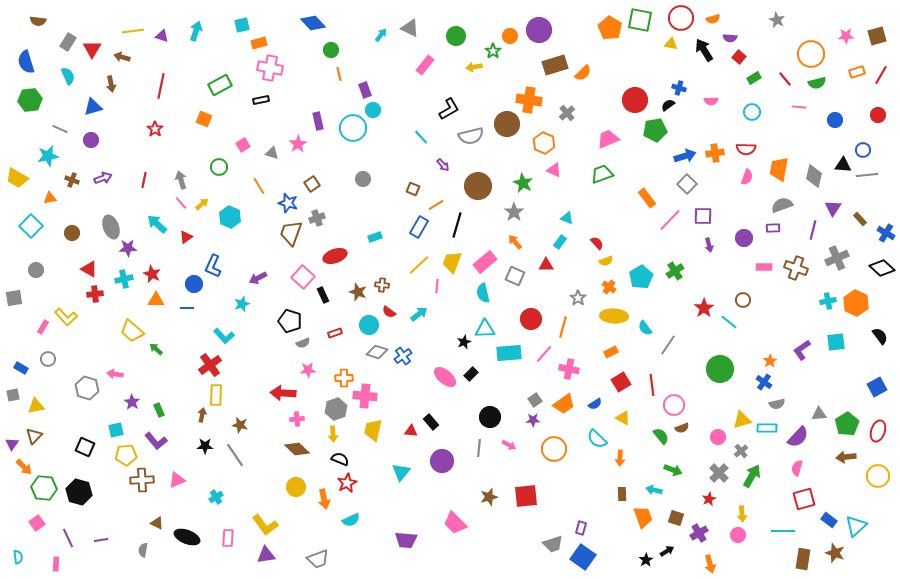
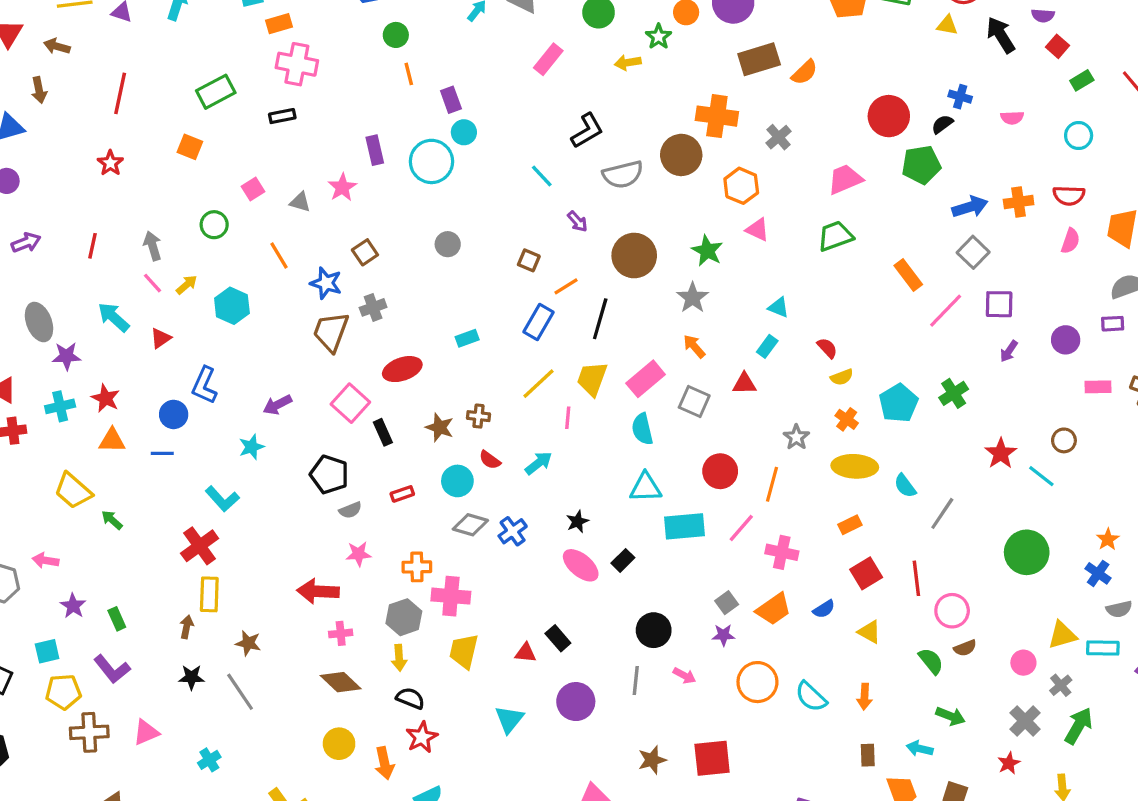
purple arrow: (709, 245) -> (1009, 351), turned 48
black star: (464, 342) -> (577, 522), moved
cyan semicircle: (597, 439) -> (811, 697), moved

